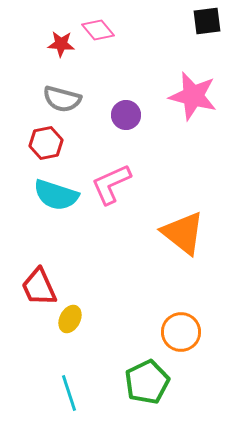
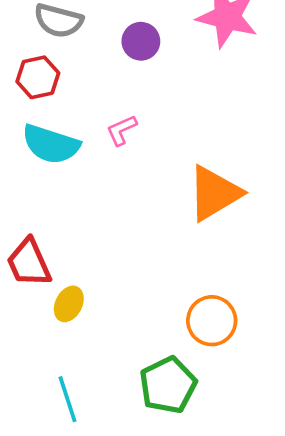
pink L-shape: (111, 184) -> (122, 130), size x0.6
orange triangle: (183, 233) -> (214, 193), turned 51

